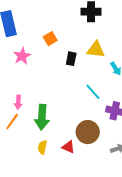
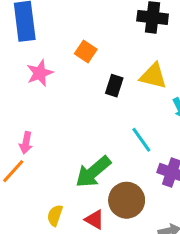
orange square: (50, 39) -> (86, 51), turned -32
green arrow: (42, 117) -> (93, 172), moved, turned 40

